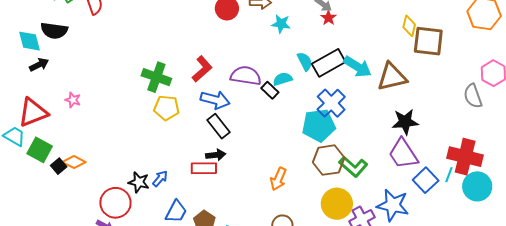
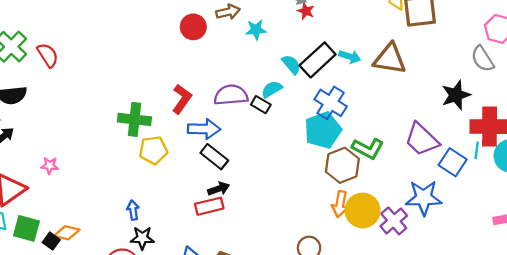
cyan arrow: (358, 67) -> (350, 57), size x0.7
brown triangle: (392, 77) -> (390, 59), turned 36
black star: (405, 122) -> (456, 95), moved
green L-shape: (353, 167) -> (368, 149), moved
blue arrow: (160, 179) -> (133, 210), moved, turned -36
orange arrow: (278, 179) -> (340, 204), moved

